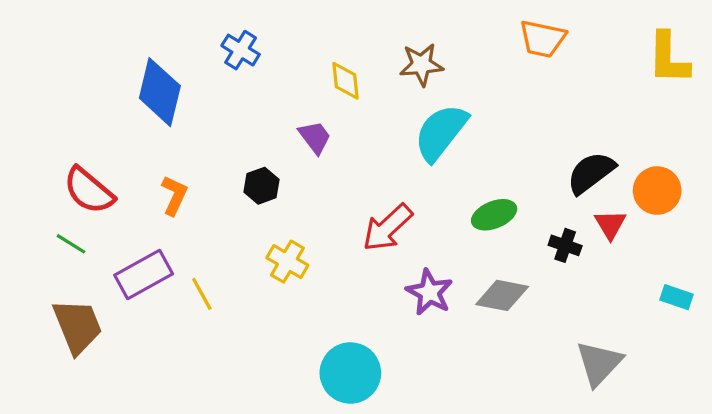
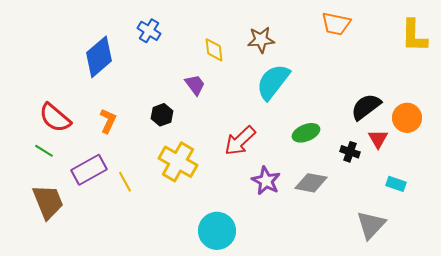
blue diamond: (160, 92) -> (99, 57), turned 36
yellow cross: (287, 262) -> (178, 162), size x1.5
cyan rectangle: (677, 297) -> (396, 184), moved

